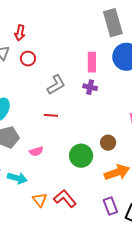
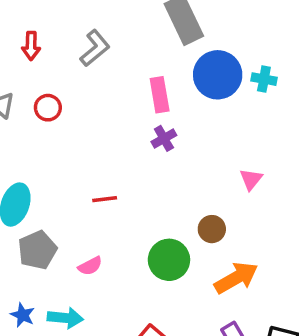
red arrow: (20, 33) -> (31, 46), moved
gray L-shape: (56, 85) -> (95, 48), moved
purple cross: (90, 87) -> (164, 138), turned -32

